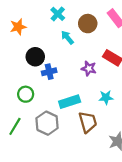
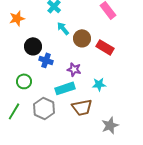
brown circle: (88, 24) -> (82, 38), moved
purple star: (89, 69) -> (74, 69), moved
blue cross: (49, 72) -> (46, 60), turned 32
brown trapezoid: (88, 122) -> (82, 107), turned 95

